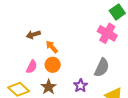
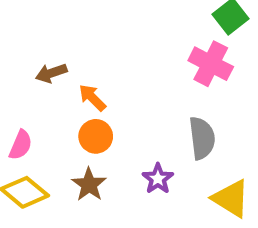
pink semicircle: (32, 67) -> (21, 145), moved
gray semicircle: (102, 68) -> (202, 138), turned -30

